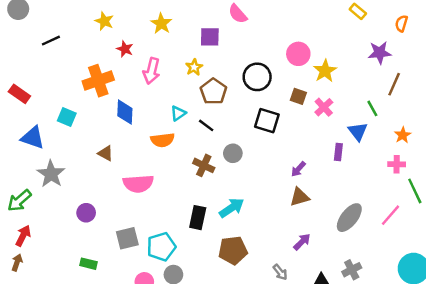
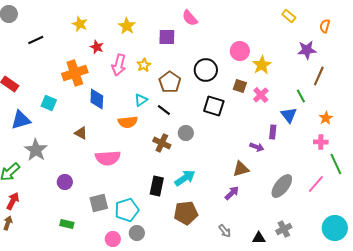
yellow star: (194, 67) -> (144, 65), moved
blue triangle: (33, 138) -> (21, 120), turned -35
purple arrow: (298, 169) -> (257, 147), moved, turned -112
purple arrow: (302, 242) -> (232, 193), moved

